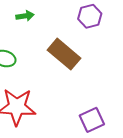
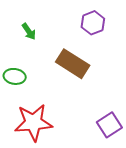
green arrow: (25, 16) -> (29, 31), turned 72

